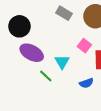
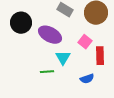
purple ellipse: (32, 53) -> (50, 35), moved
green line: (46, 76) -> (47, 72), turned -48

